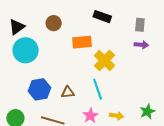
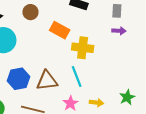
orange rectangle: (82, 42) -> (60, 30), turned 36
yellow cross: (104, 61) -> (83, 48), turned -35
brown triangle: (68, 92) -> (47, 81), size x1.6

